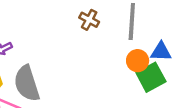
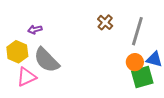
gray semicircle: (27, 83) -> (46, 60), turned -40

